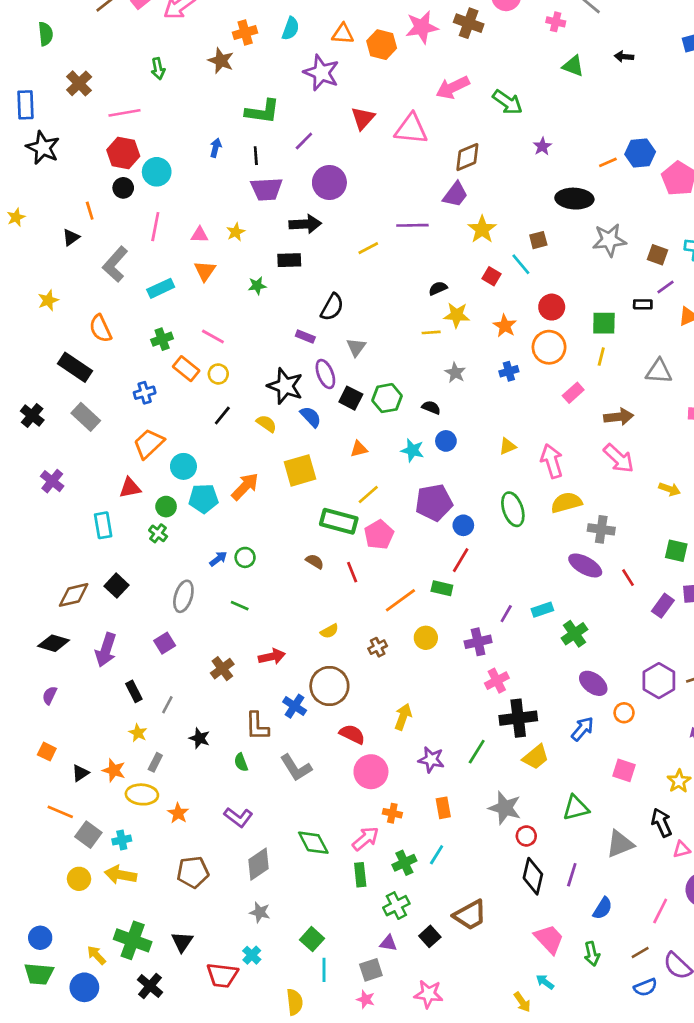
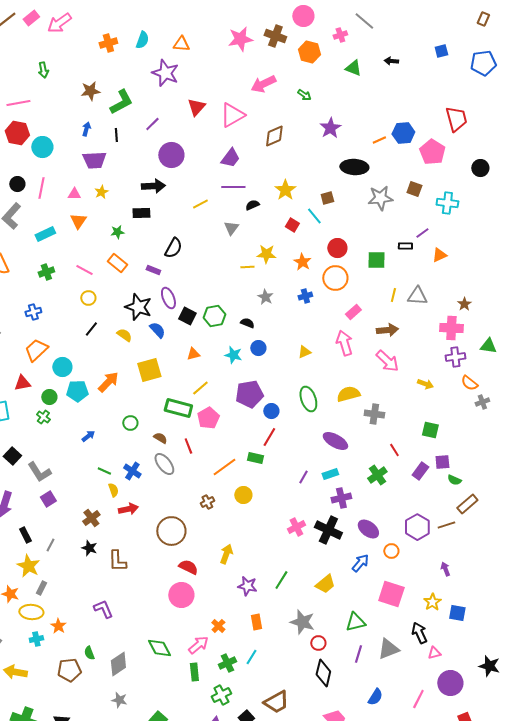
pink cross: (556, 22) -> (340, 35), turned -32
orange hexagon: (382, 45) -> (309, 52), moved
brown star: (221, 61) -> (90, 91), moved, turned -30
green arrow: (508, 102) -> (304, 95), size x0.6
green L-shape: (262, 112) -> (121, 102), turned -36
pink triangle: (411, 129) -> (232, 115), turned -36
purple star: (542, 146) -> (330, 128), size x1.5
black circle: (123, 188) -> (17, 184), moved
purple trapezoid: (266, 189) -> (94, 160), moved
purple trapezoid: (455, 195) -> (230, 158), moved
brown square: (657, 255) -> (414, 189), moved
black semicircle: (438, 288) -> (252, 205), moved
gray triangle: (356, 347) -> (231, 228), moved
yellow line: (601, 357) -> (393, 295), moved
orange rectangle: (186, 369) -> (117, 263), moved
pink arrow: (552, 461) -> (344, 343), moved
green circle: (245, 557) -> (130, 423), moved
purple ellipse: (585, 565) -> (335, 441), moved
gray ellipse: (183, 596) -> (164, 464), moved, turned -55
yellow semicircle: (329, 631) -> (113, 490), moved, turned -80
green cross: (574, 634) -> (377, 475), moved
purple cross: (478, 642) -> (341, 498), moved
blue cross: (295, 706) -> (132, 471), moved
black cross: (518, 718) -> (328, 530), moved, turned 32
yellow star: (138, 733) -> (28, 566), size x1.6
black star: (200, 738) -> (89, 548), moved
green semicircle: (241, 762) -> (89, 653), moved
gray L-shape: (296, 768) -> (39, 472), moved
pink square: (624, 770) -> (391, 594), size x1.5
pink circle: (371, 772) -> (181, 595), moved
orange cross: (392, 813) -> (218, 626), turned 32
purple L-shape: (238, 817) -> (103, 609), moved, turned -150
cyan cross: (122, 840) -> (36, 639), moved
purple line: (572, 875) -> (358, 654), moved

